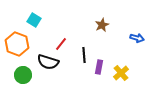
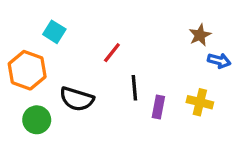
brown star: (102, 25) -> (200, 35), moved
red line: (61, 44) -> (112, 53), moved
yellow cross: (121, 73) -> (200, 102), moved, turned -35

